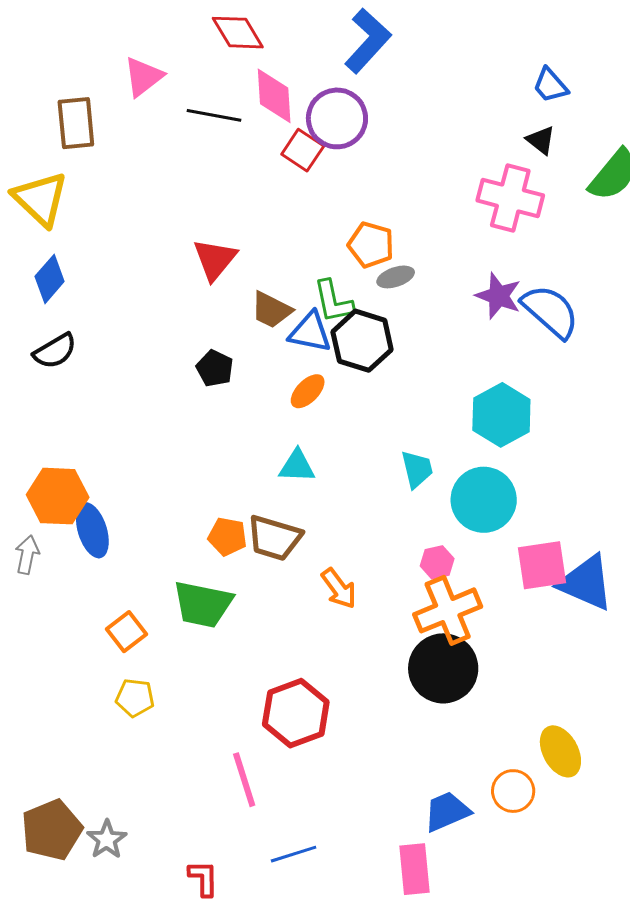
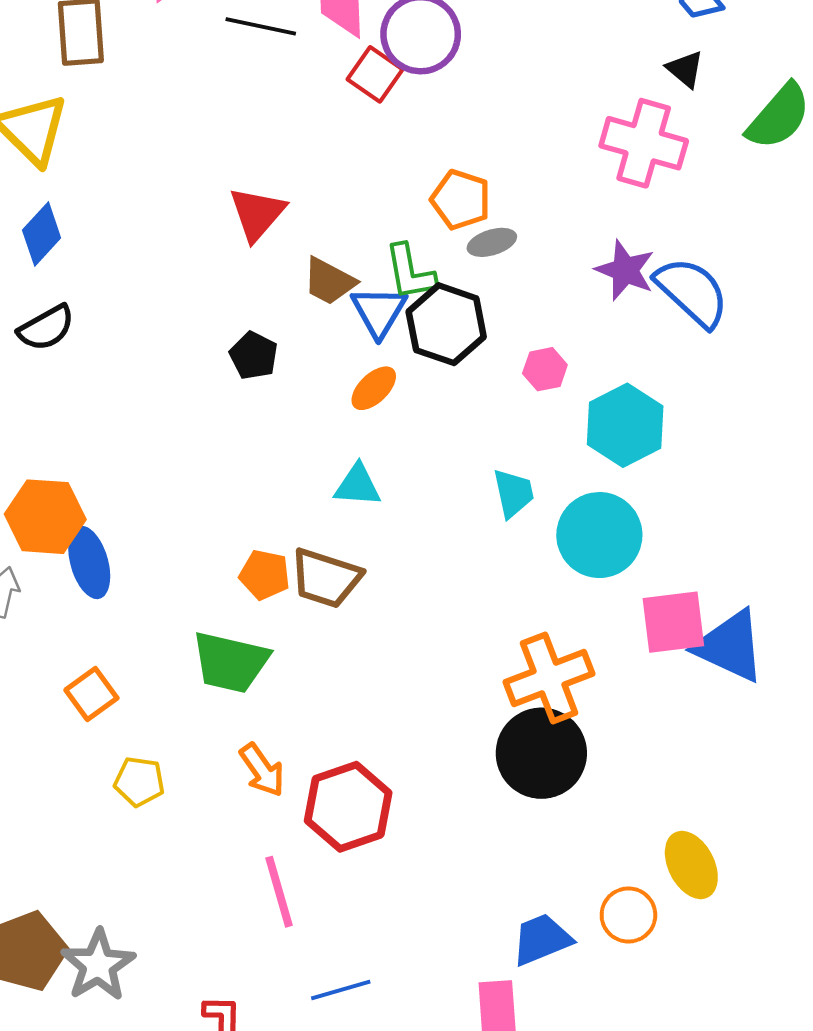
blue triangle: (310, 332) -> (379, 312), turned 48
pink hexagon: (437, 562) -> (545, 369), moved
orange arrow: (339, 588) -> (262, 770), moved
orange square: (126, 632) -> (91, 694), moved
gray star: (107, 839) -> (98, 965), size x1.4

